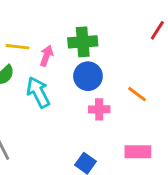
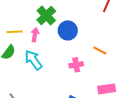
green cross: (83, 42) -> (46, 16), moved, turned -30
blue circle: (88, 76) -> (68, 30), moved

